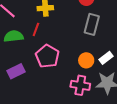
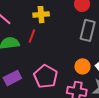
pink pentagon: (47, 56) -> (46, 77), moved

